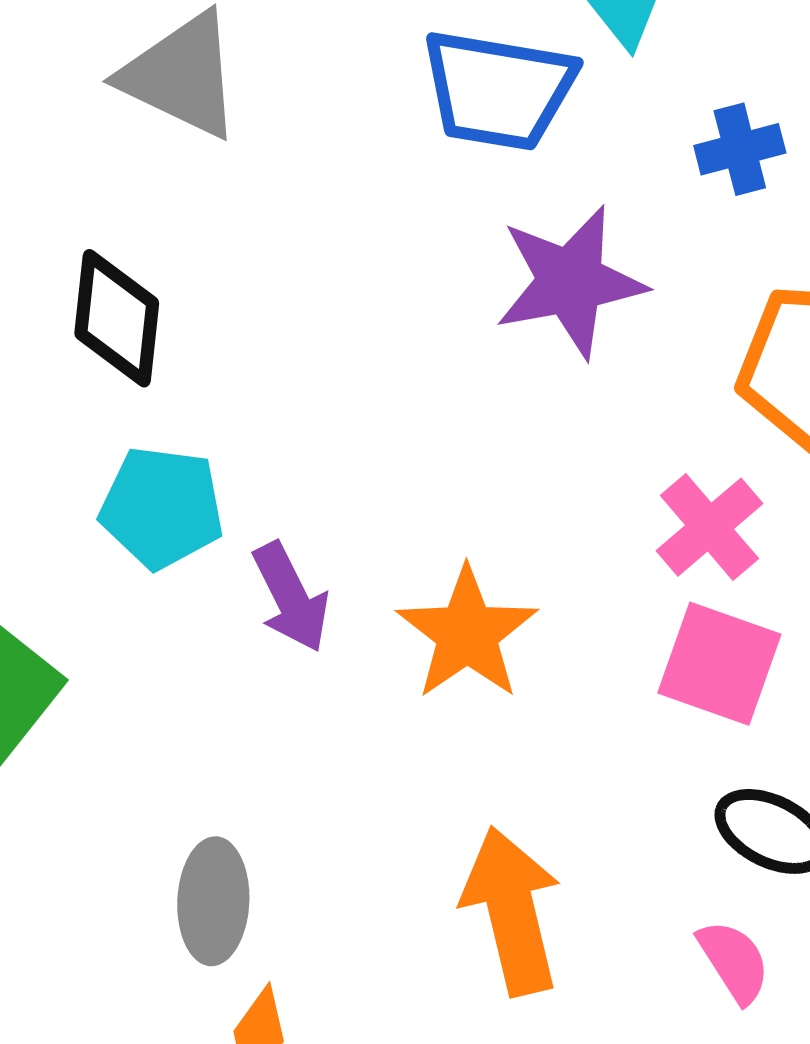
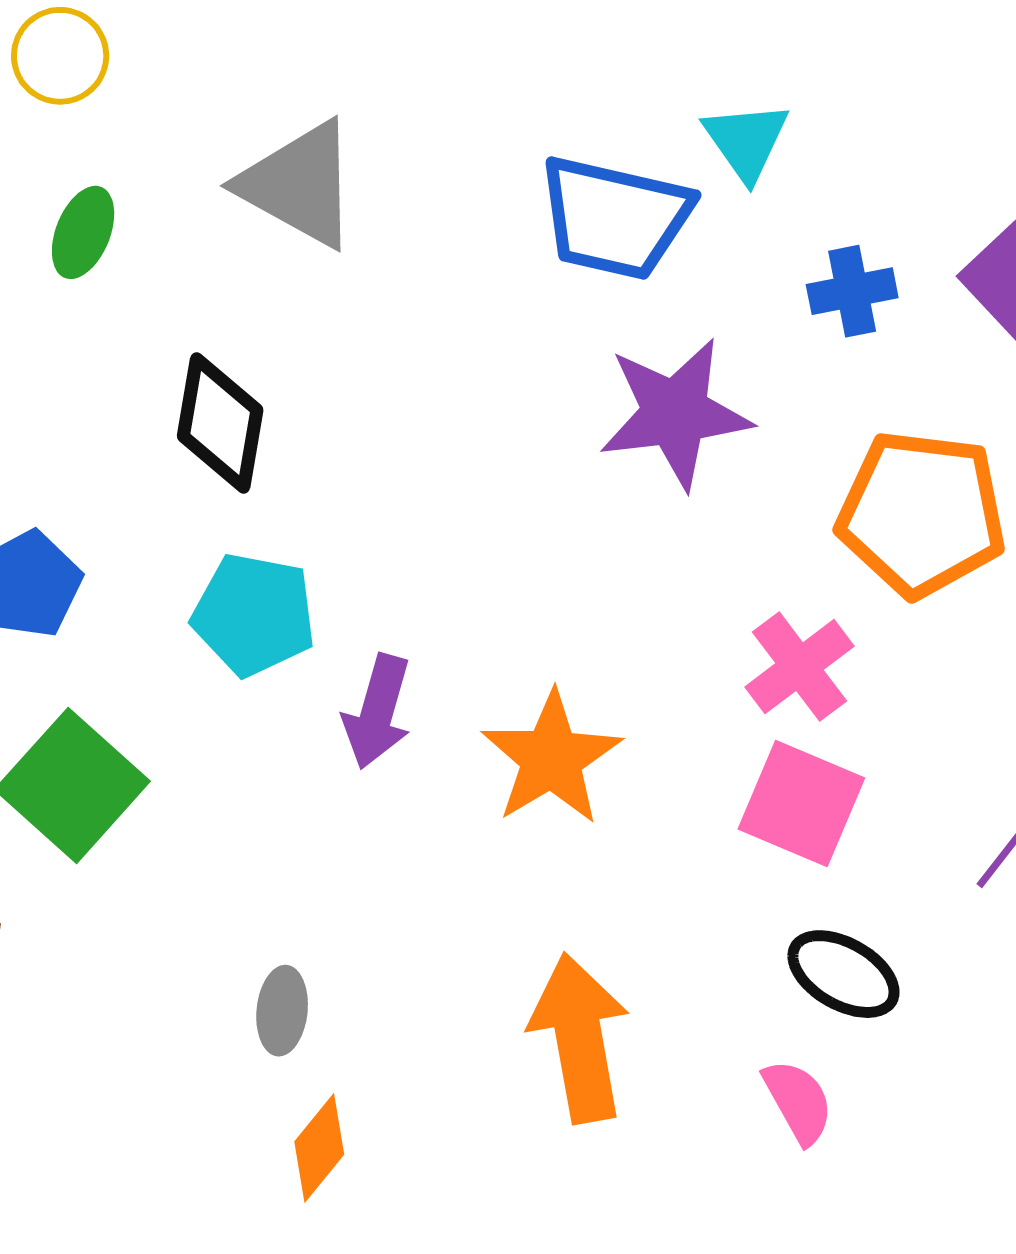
purple arrow: (291, 597) -> (377, 712), turned 39
gray ellipse: (213, 901) -> (282, 1011), size x0.7

